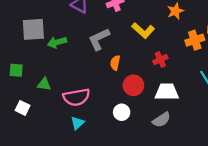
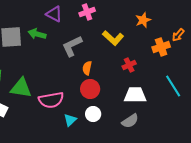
green arrow: (57, 42) -> (37, 34), moved, turned 30
green triangle: (44, 84) -> (21, 88), size x1.6
red circle: (133, 85) -> (90, 89), moved
cyan triangle: (77, 123) -> (70, 120), moved

